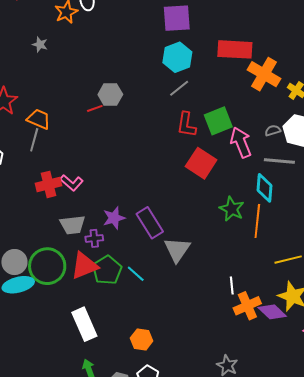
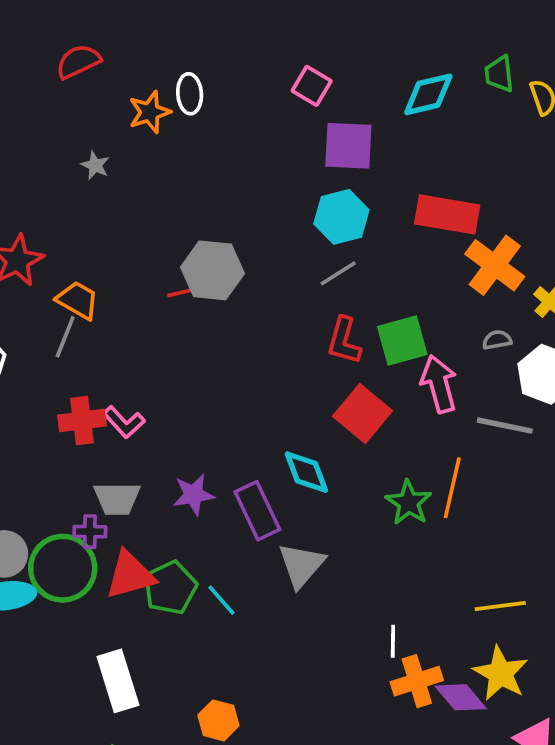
gray hexagon: (110, 94) -> (212, 270), size x1.4
gray semicircle: (273, 131) -> (497, 340), moved
cyan diamond: (264, 188) -> (306, 472), moved, turned -32
orange line: (257, 221) -> (452, 488), moved
purple cross: (94, 238) -> (90, 532), moved

